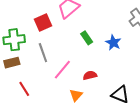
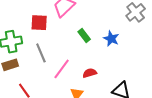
red square: (43, 22) -> (39, 23), turned 30

